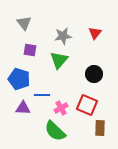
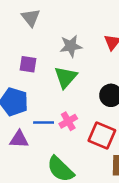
gray triangle: (24, 23) -> (31, 18), moved
pink cross: (61, 108) -> (68, 121), moved

